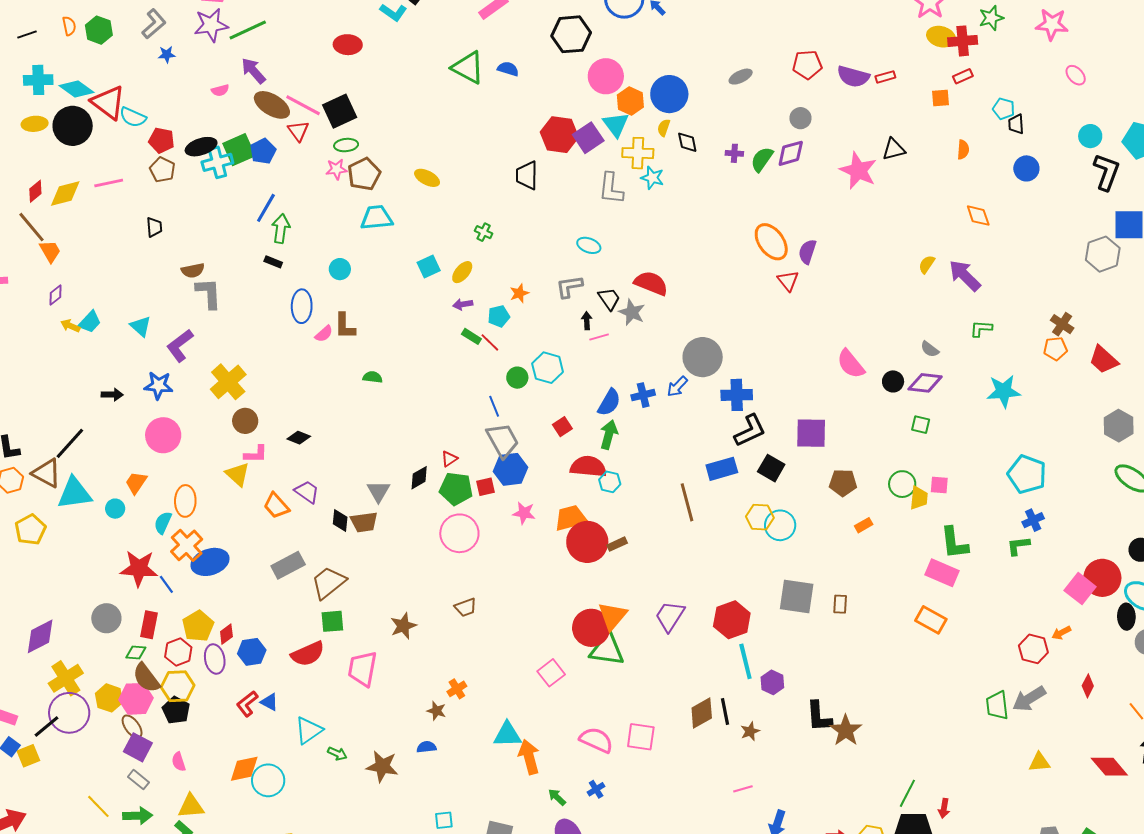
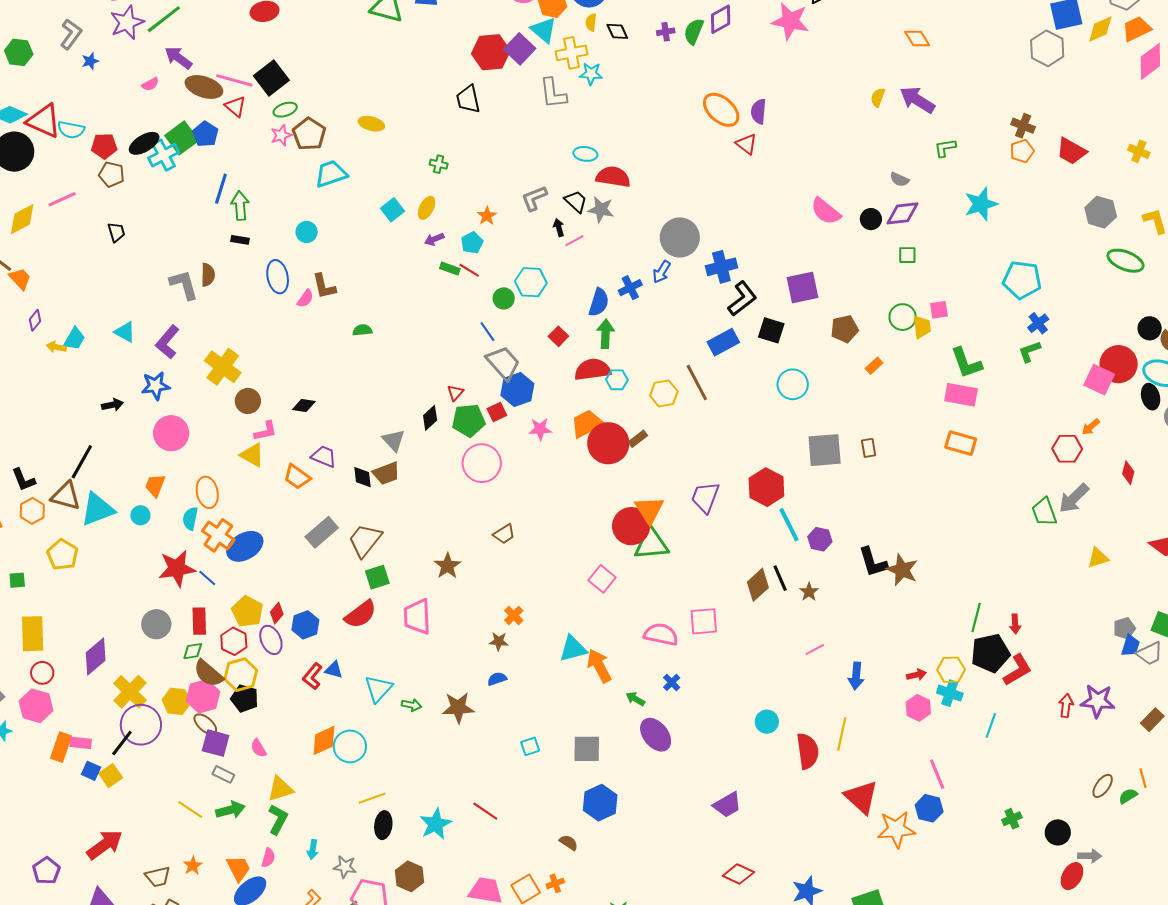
cyan ellipse: (589, 245) -> (585, 154), moved
brown semicircle: (193, 270) -> (208, 275), moved, turned -65
yellow hexagon: (760, 517) -> (664, 393), moved

